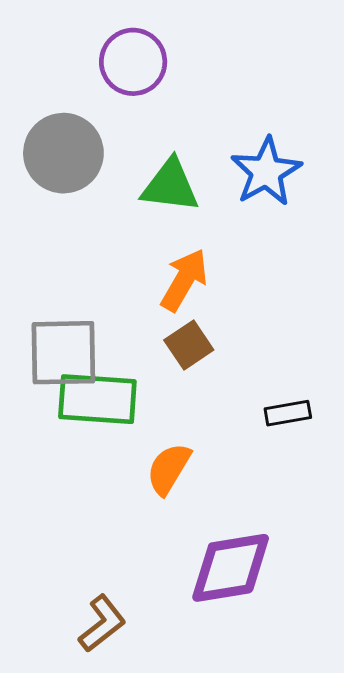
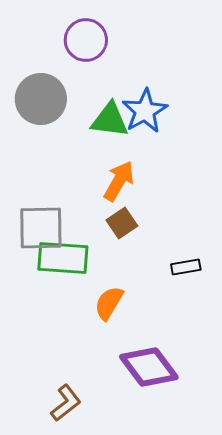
blue star: (266, 172) -> (145, 111), moved
purple diamond: (231, 568) -> (149, 367), turned 62

